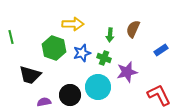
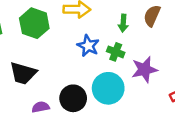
green hexagon: (54, 48) -> (34, 23), moved
blue star: (82, 53) -> (88, 46), turned -30

